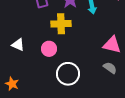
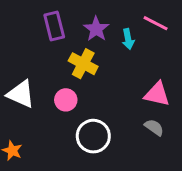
yellow cross: (61, 24) -> (83, 64), turned 30
white triangle: (18, 45) -> (21, 94), size x1.5

